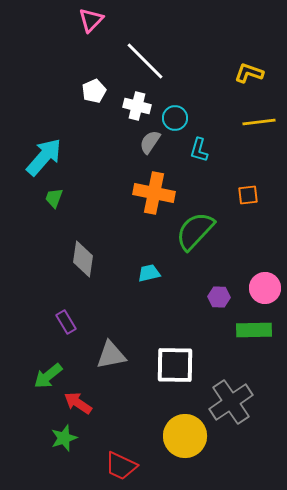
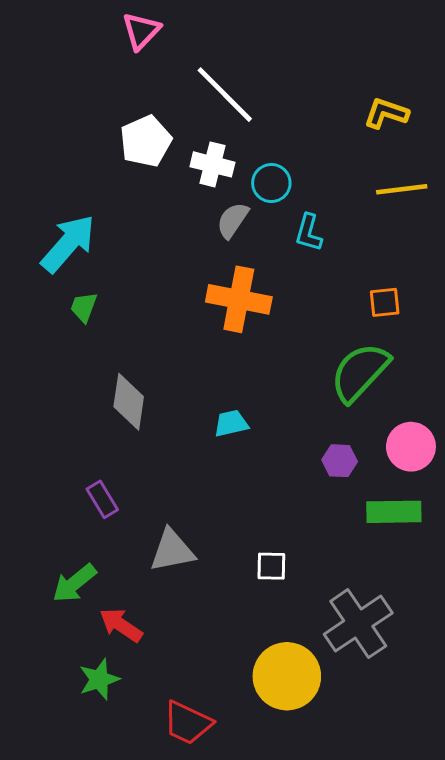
white pentagon: (94, 91) -> (146, 141), size x1.4
green semicircle: (195, 231) -> (360, 372), moved
white square: (175, 365) -> (271, 566), size x0.5

